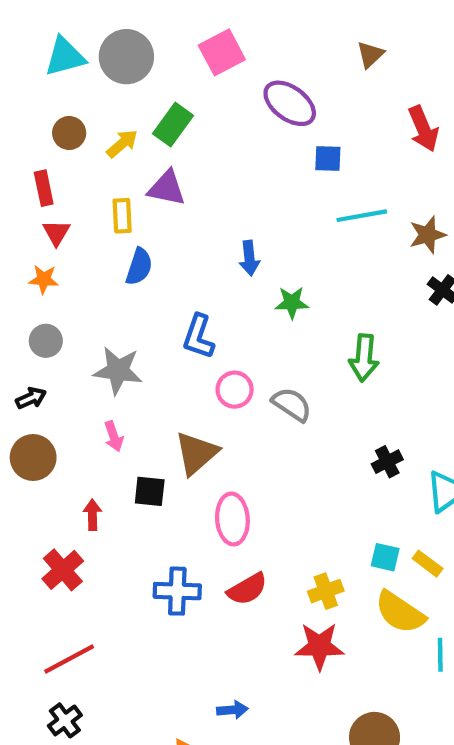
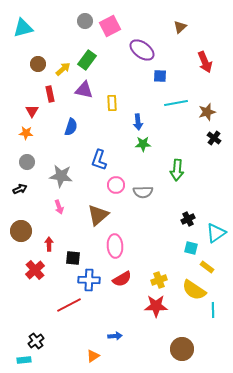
cyan triangle: (65, 57) -> (23, 28), moved
gray circle: (126, 57) -> (85, 21), moved, size x0.6
red rectangle: (44, 188) -> (50, 94), moved
yellow rectangle: (122, 216) -> (112, 103), moved
blue arrow: (249, 258) -> (138, 122), moved
gray semicircle: (292, 404) -> (143, 192), turned 144
brown circle: (33, 457) -> (21, 231), moved
black square: (150, 491) -> (73, 258), moved
cyan square: (385, 557) -> (191, 248), moved
red line: (69, 659) -> (69, 305), moved

